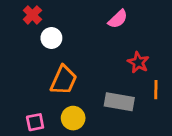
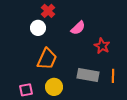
red cross: (32, 15) -> (48, 11), moved
pink semicircle: (118, 19) -> (78, 28), moved
orange line: (156, 90) -> (113, 76), moved

